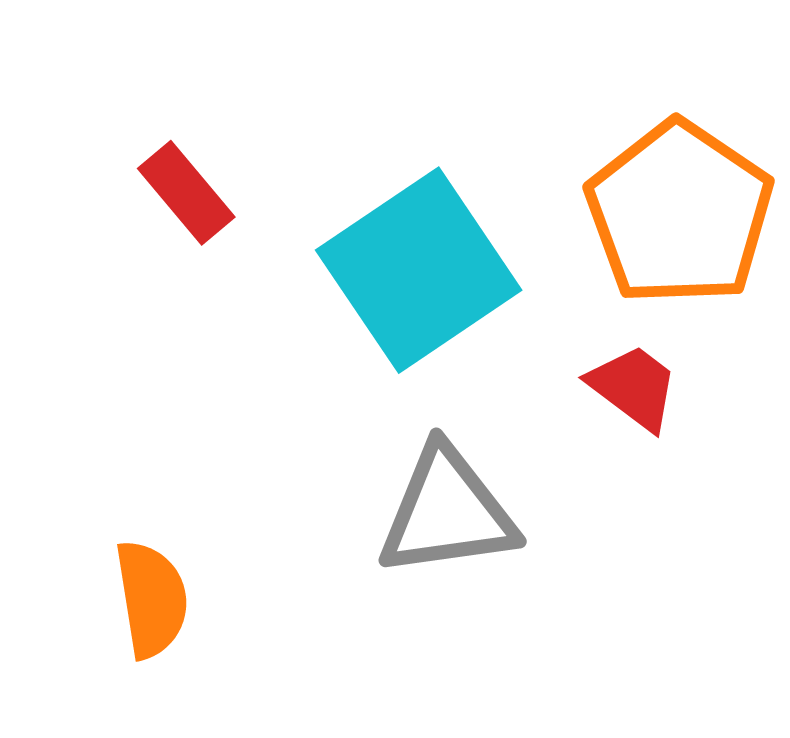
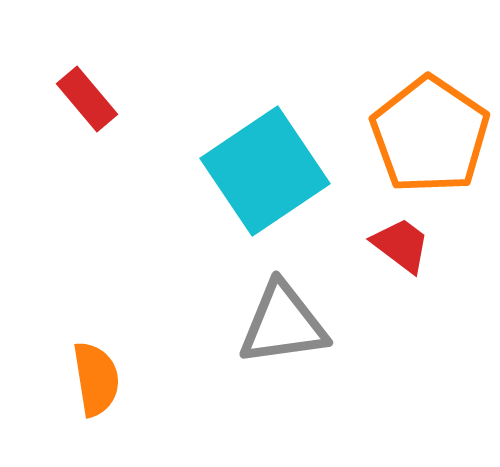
red rectangle: (186, 193) -> (87, 99), moved

